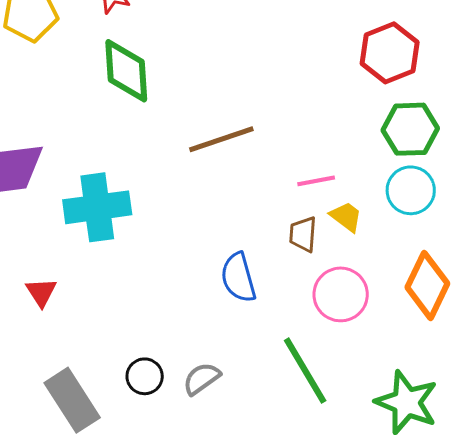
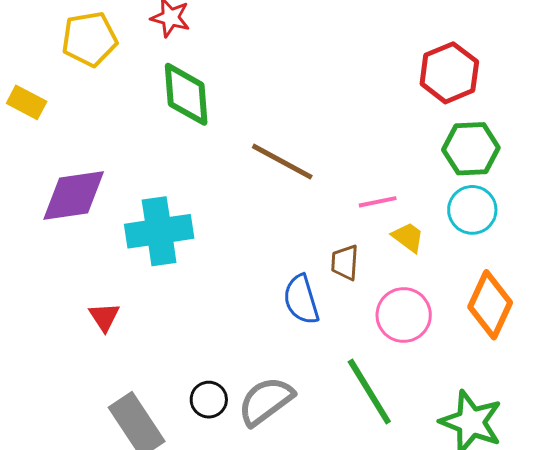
brown line: (221, 139) -> (282, 162), turned 48
brown trapezoid: (303, 234) -> (345, 262), moved
gray semicircle: (202, 379) -> (266, 401), size x1.5

